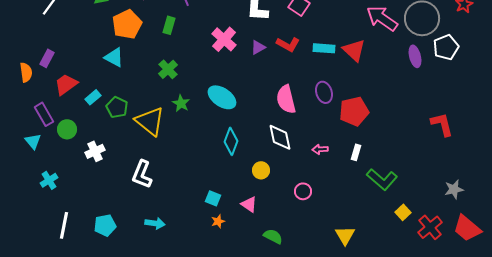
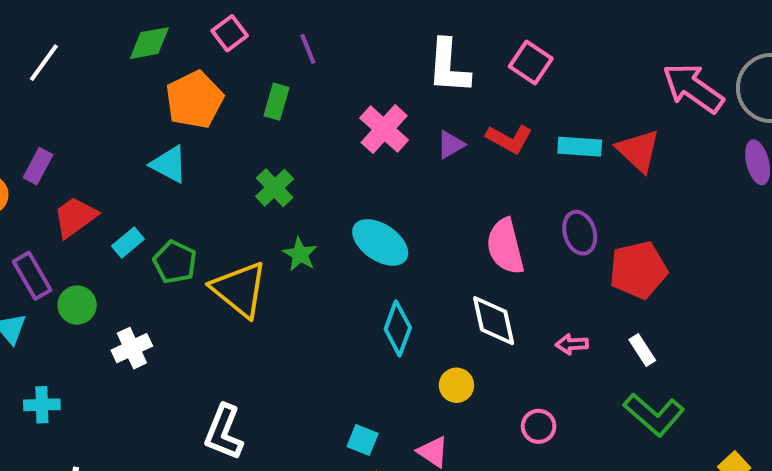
white rectangle: (356, 152) -> (642, 350), turned -49
white L-shape: (142, 174) -> (224, 432), moved
green L-shape: (382, 179) -> (654, 415), moved
cyan cross: (49, 180) -> (42, 405), turned 30

